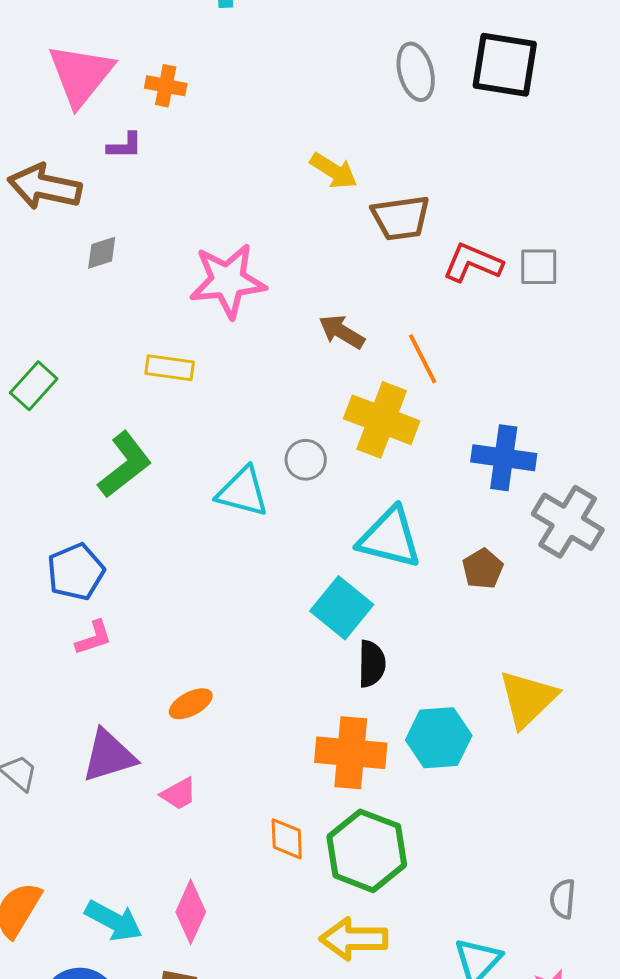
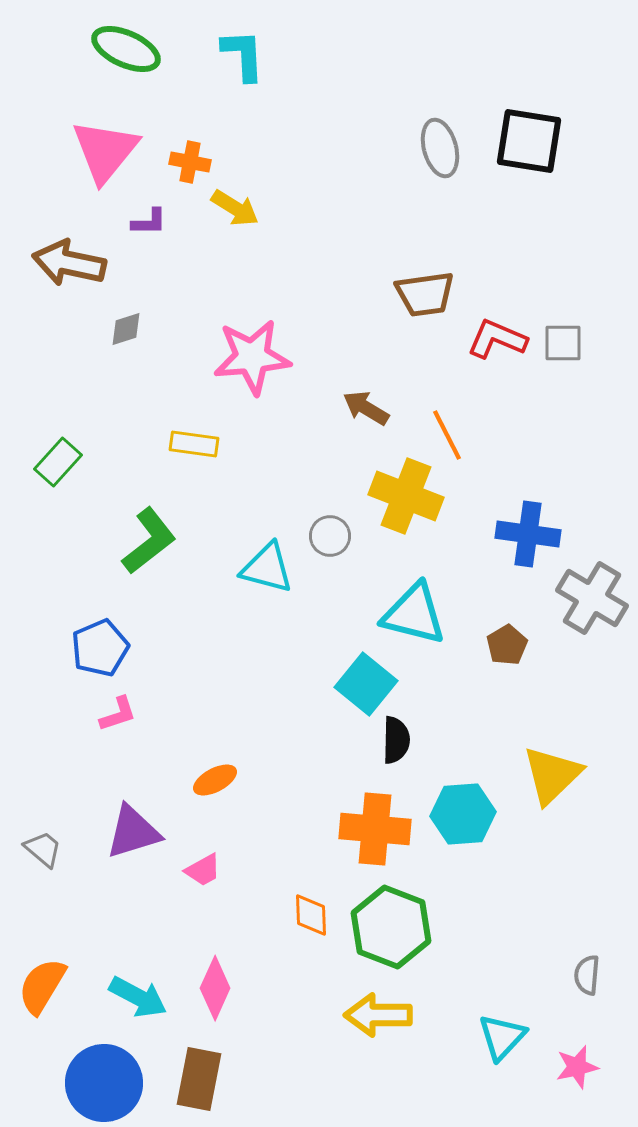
yellow arrow: (334, 171) -> (235, 208), moved

